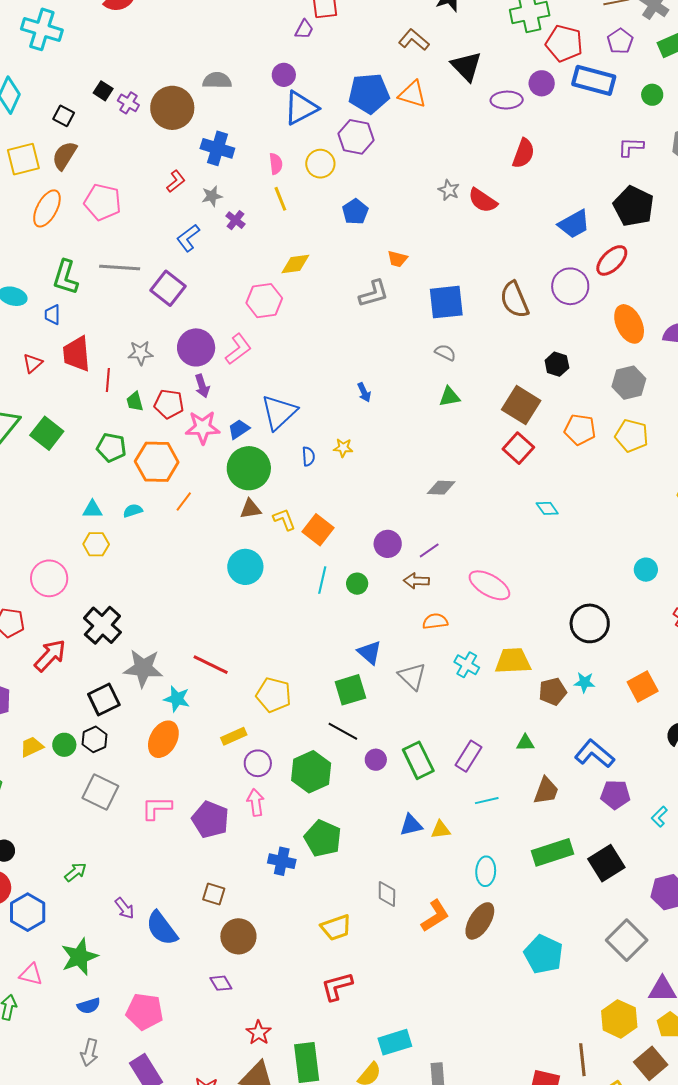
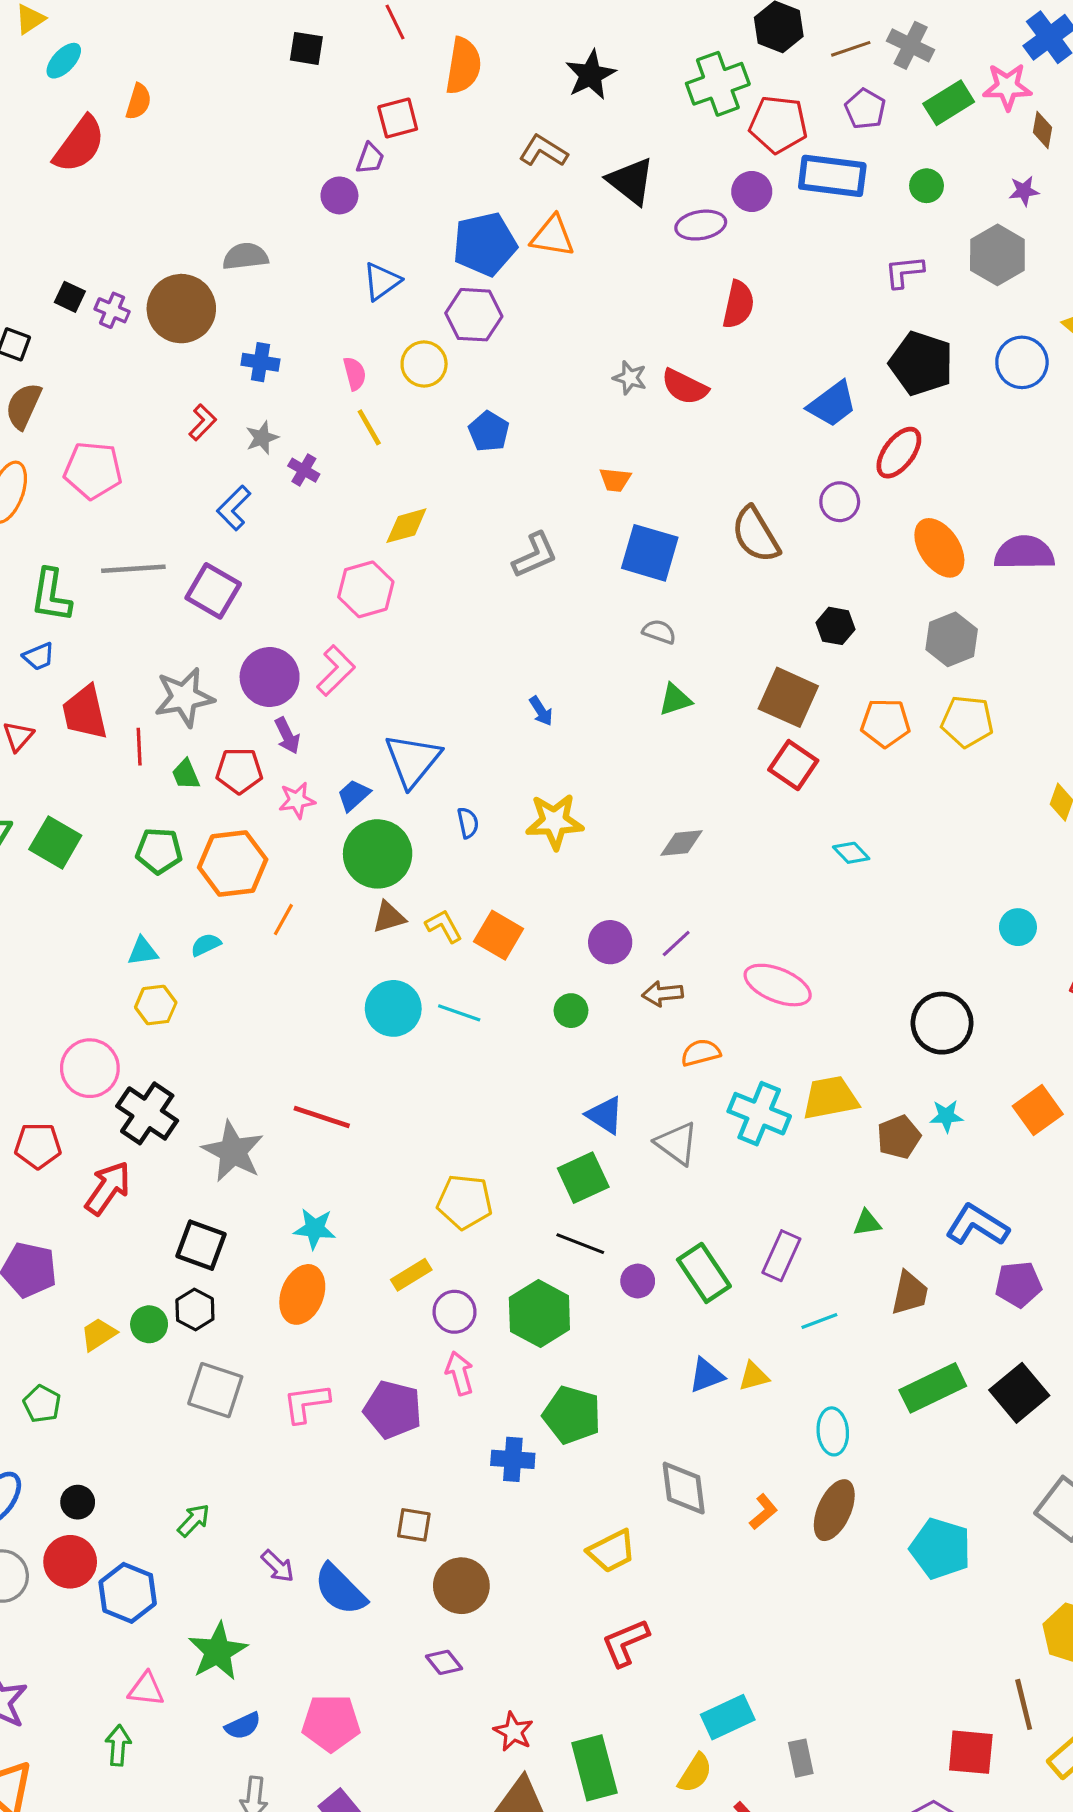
purple circle: (284, 75) -> (339, 195), moved
blue triangle: (301, 108) -> (382, 281), size x0.7
blue cross: (217, 148) -> (260, 362), size x0.7
orange trapezoid: (397, 259) -> (615, 480), moved
purple circle: (570, 286) -> (840, 502), size x0.7
blue square: (446, 302) -> (650, 553), turned 30
blue trapezoid: (52, 315) -> (39, 656), turned -105
gray star: (141, 353) -> (184, 697), size x1.5
pink star: (203, 427) -> (297, 800), size x0.7
yellow star: (343, 448) -> (554, 821), moved, size x1.8
cyan line: (322, 580) -> (459, 1013), moved, turned -76
black cross: (102, 625) -> (147, 1113), moved
red line: (211, 665) -> (322, 1117), moved
cyan cross: (467, 665) -> (759, 1114), size x1.5
gray star: (143, 668) -> (233, 1151), moved, turned 30
black square: (104, 699) -> (201, 1245), turned -36
gray diamond: (387, 894) -> (684, 1488), size x1.4
orange L-shape: (435, 916) -> (763, 1512), size x0.7

